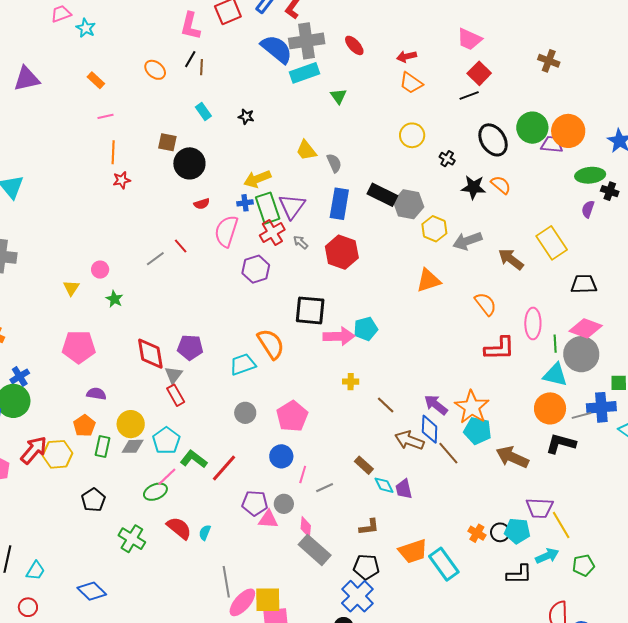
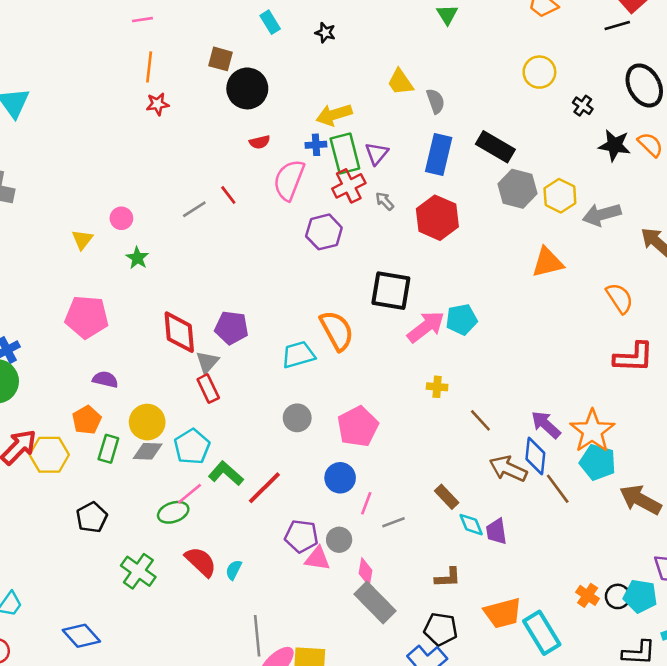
gray hexagon: (409, 204) -> (517, 189), moved
purple triangle: (292, 206) -> (377, 153), size x0.7
pink arrow: (339, 336) -> (426, 327), turned -40

